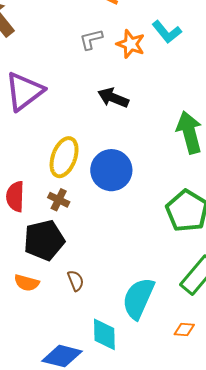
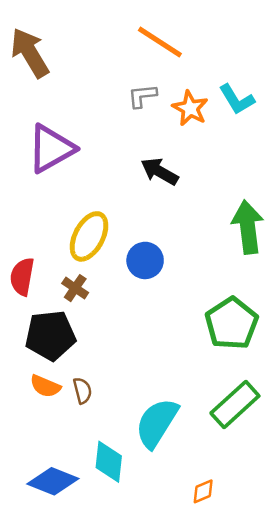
blue circle: (111, 170) -> (145, 260), size x0.7
orange semicircle: (27, 283) -> (45, 386), moved
orange diamond: (184, 330) -> (203, 491), moved, turned -35

